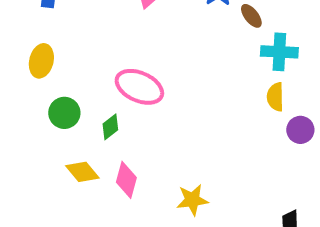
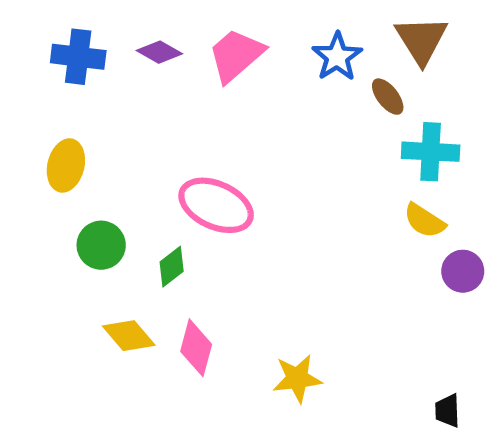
yellow semicircle: (275, 97) -> (424, 221), turned -56

